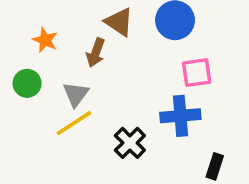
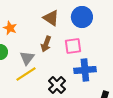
brown arrow: (96, 53) -> (46, 44), moved
pink square: (197, 73) -> (73, 46), moved

